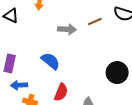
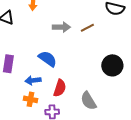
brown line: (95, 21) -> (87, 28), moved
blue arrow: (19, 85) -> (33, 80), moved

